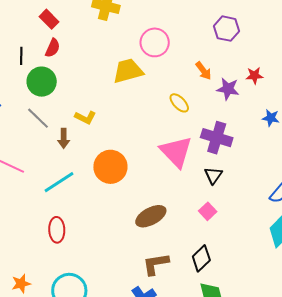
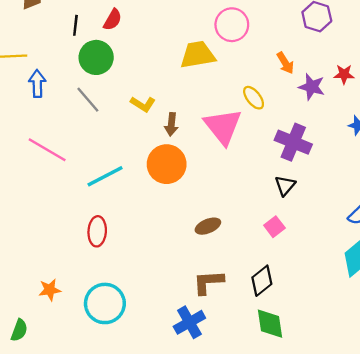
brown arrow: (64, 138) -> (171, 124), moved
pink triangle: (176, 152) -> (223, 126), moved
brown ellipse: (151, 216) -> (208, 226), size x0.7

